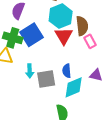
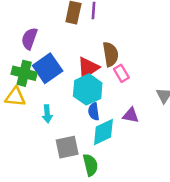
cyan hexagon: (61, 16) -> (88, 89), moved
red triangle: (64, 36) -> (88, 68), turned 30
gray square: (46, 79) -> (67, 147), moved

